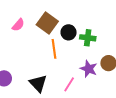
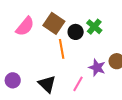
pink semicircle: (18, 25) -> (25, 26), size x1.5
green cross: (88, 38) -> (94, 27), moved, turned 35

